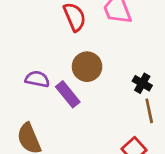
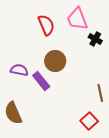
black cross: (142, 83) -> (95, 39), moved

